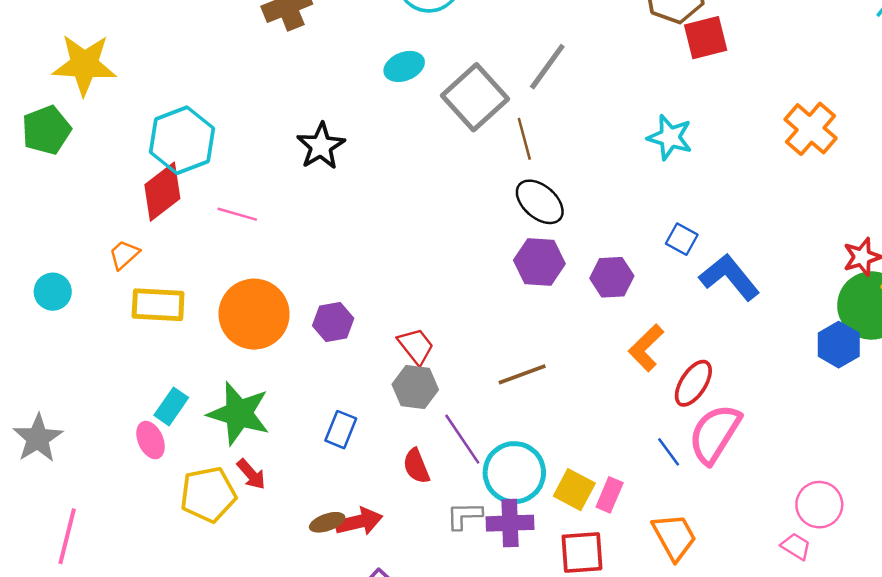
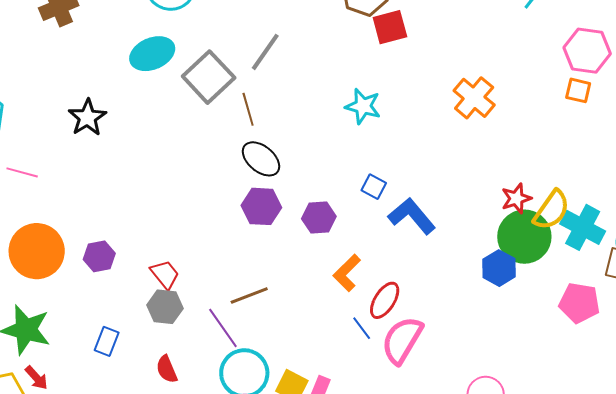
cyan ellipse: (404, 66) -> (152, 54), size x1.4
purple line: (462, 439) -> (223, 328), moved
blue line: (669, 452) -> (362, 328), moved

